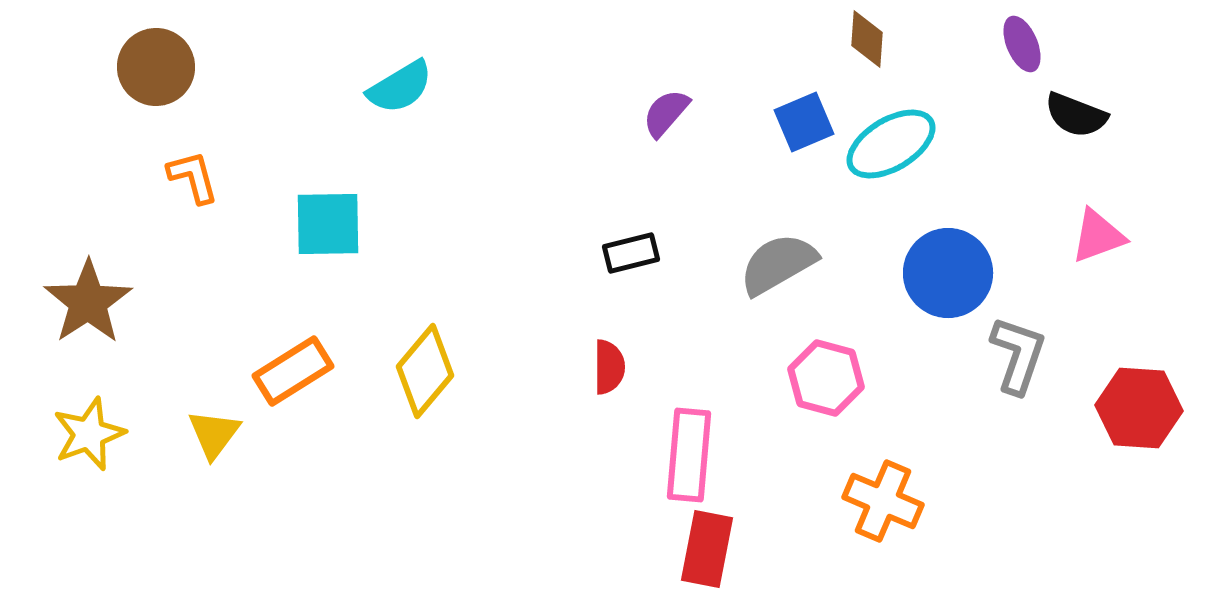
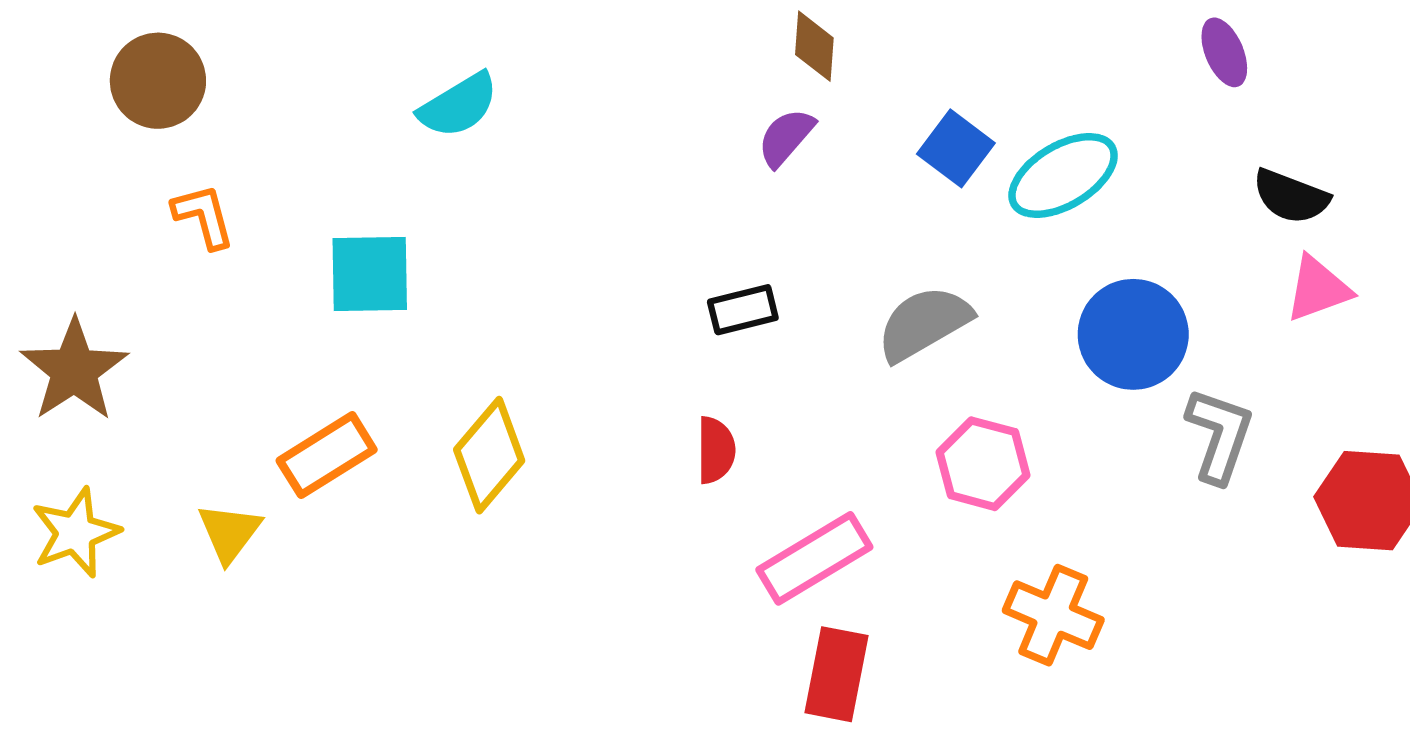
brown diamond: (867, 39) -> (814, 46), moved
black semicircle: (1076, 115) -> (1291, 196), moved
blue square: (804, 122) -> (956, 148), turned -30
pink rectangle: (689, 455) -> (814, 558), turned 54

